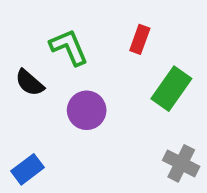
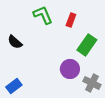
green L-shape: (69, 47) -> (43, 15), moved
purple circle: (87, 110) -> (70, 69), moved

